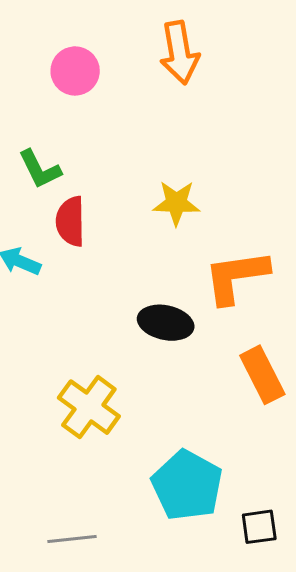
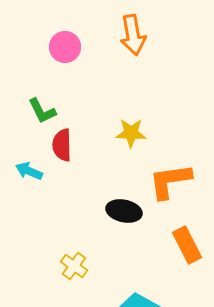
yellow cross: (89, 407) -> (74, 266), size x0.7

